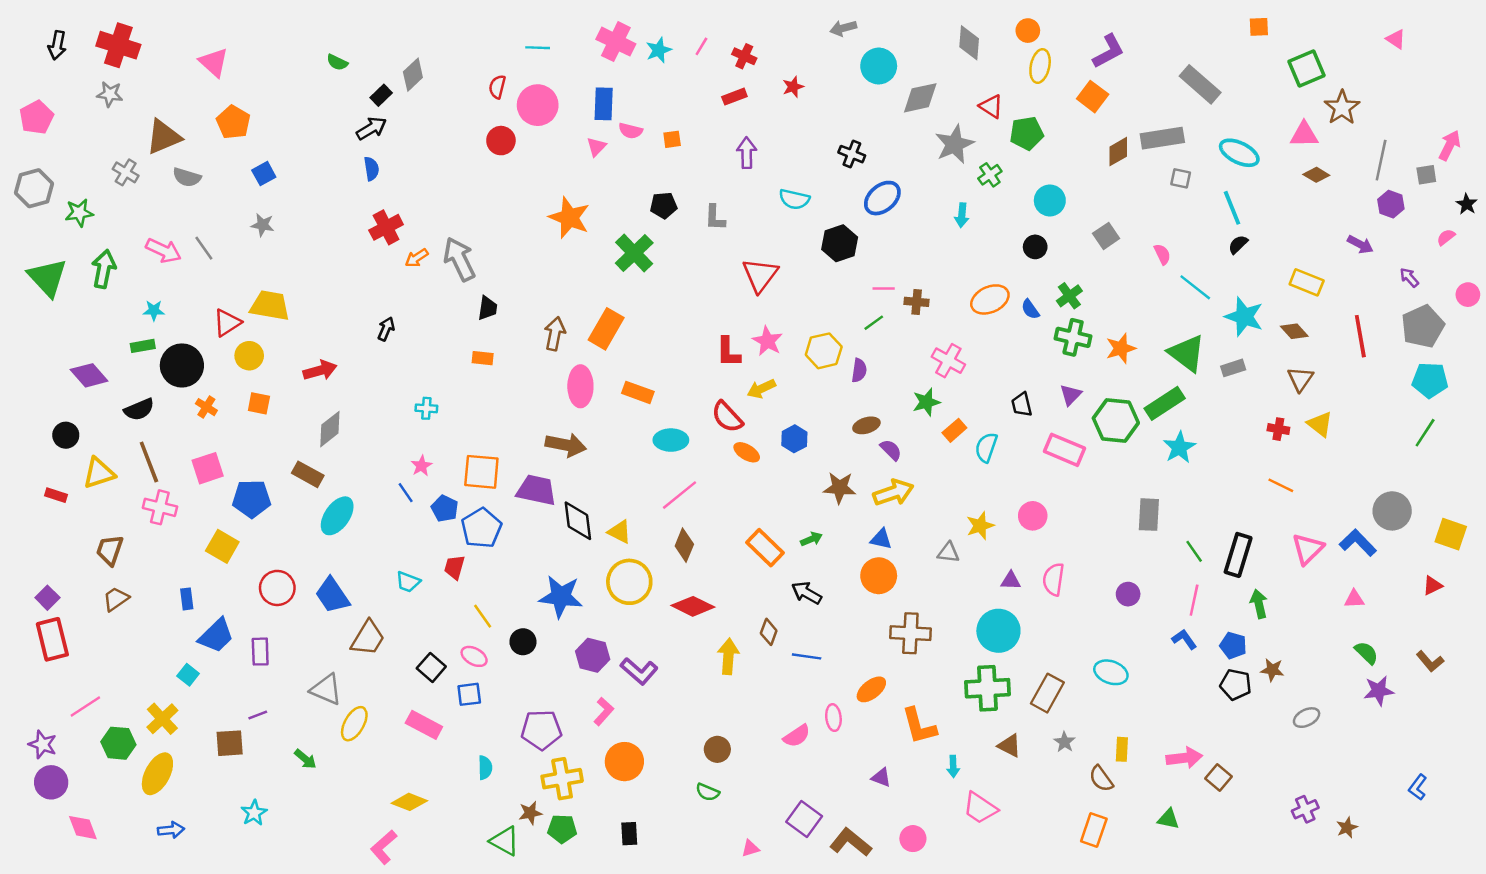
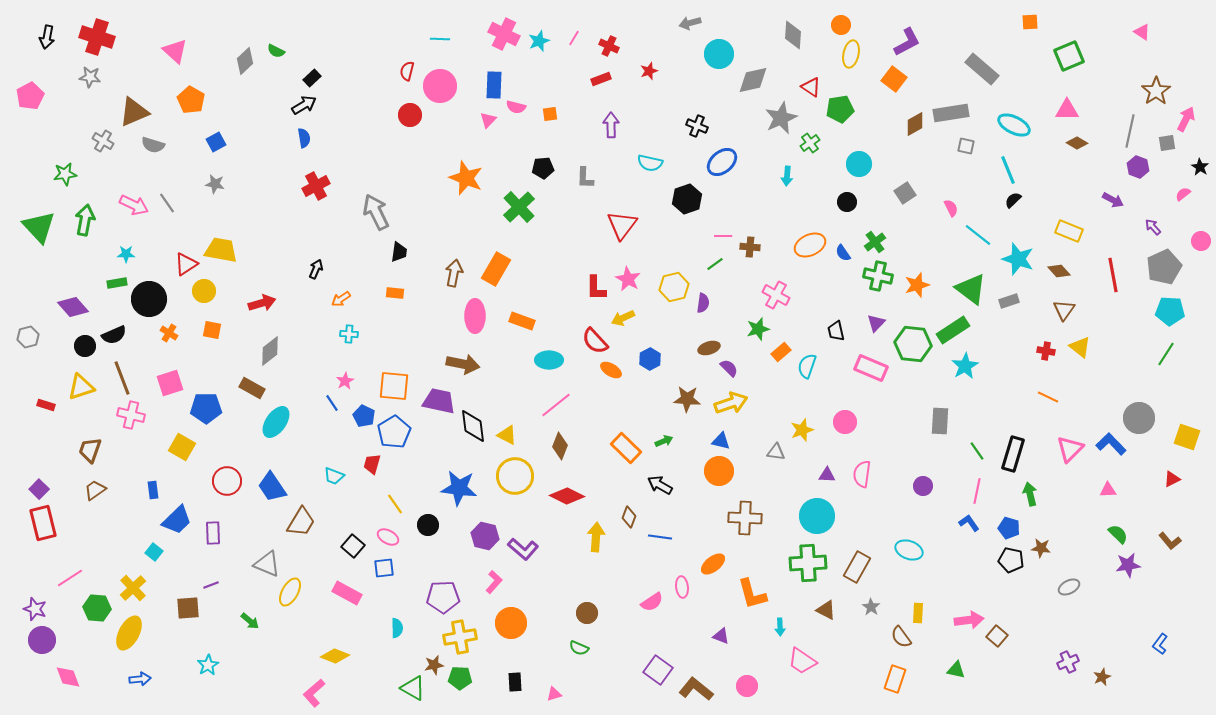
gray diamond: (413, 75) -> (245, 61), moved
brown star: (1342, 108) -> (1156, 91), moved
gray hexagon: (34, 188) -> (28, 337), moved, size x0.7
orange arrow: (417, 258) -> (341, 299), moved
black circle: (66, 435) -> (85, 346), moved
pink triangle: (750, 848) -> (554, 694), moved

